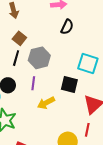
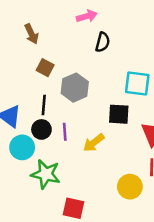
black line: (16, 58) -> (44, 105), moved
purple line: (33, 83) -> (65, 132), moved

